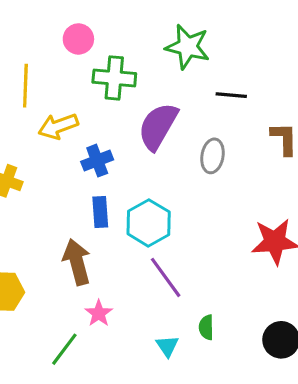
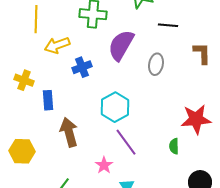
blue rectangle: (100, 212) -> (48, 100), moved
pink star: (99, 313) -> (104, 165), moved
green semicircle: (206, 327) -> (174, 146), moved

